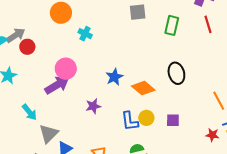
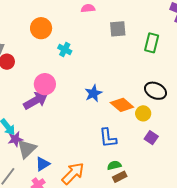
black ellipse: (176, 73) -> (156, 91), turned -50
purple star: (93, 106) -> (15, 139), moved
yellow circle: (146, 118) -> (143, 113), moved
purple square: (173, 120) -> (151, 138), turned 32

